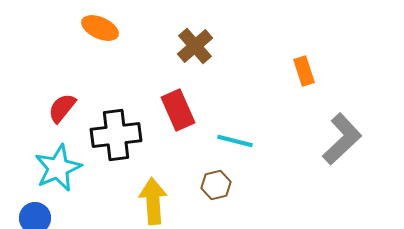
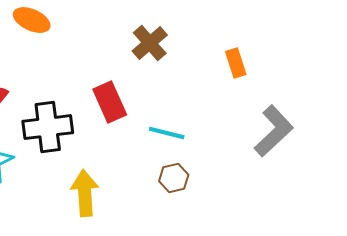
brown cross: (195, 46) -> (150, 43), moved
brown hexagon: (216, 185) -> (174, 178), moved

